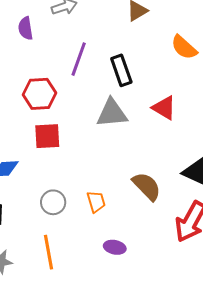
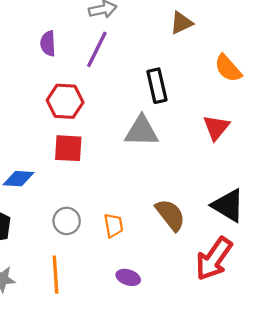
purple semicircle: (26, 28) -> (48, 43), moved
purple line: (79, 59) -> (97, 49), moved
red triangle: (164, 108) -> (216, 127), moved, turned 32

